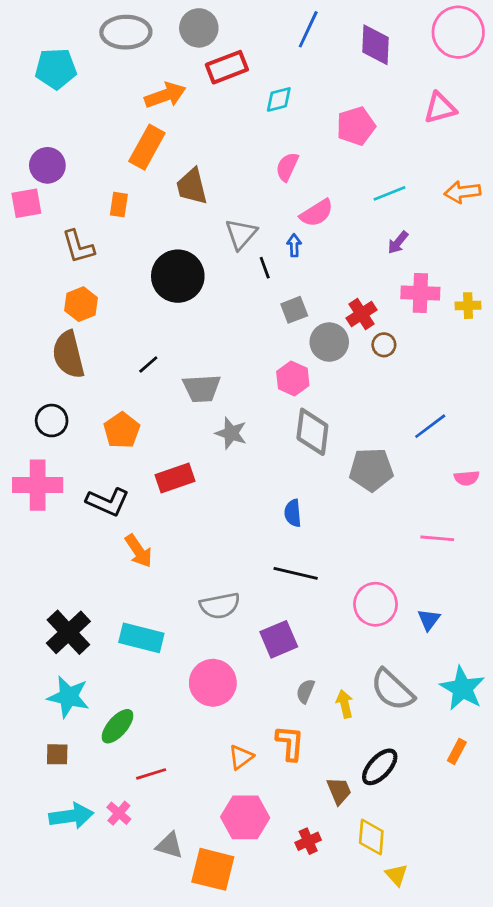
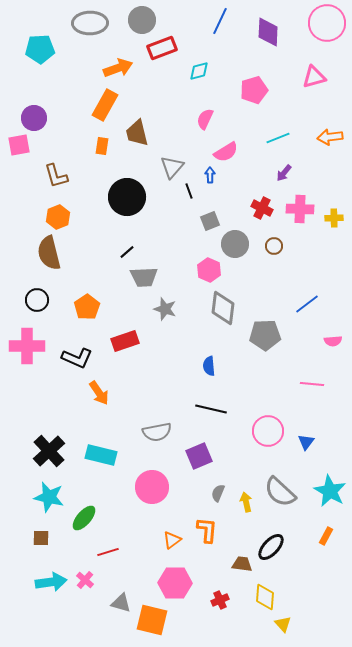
orange rectangle: (119, 205) -> (102, 146), moved
red cross: (361, 314) -> (262, 208), moved, turned -30
black line: (148, 364) -> (127, 252), moved
brown trapezoid: (339, 791) -> (242, 564), turned -60

